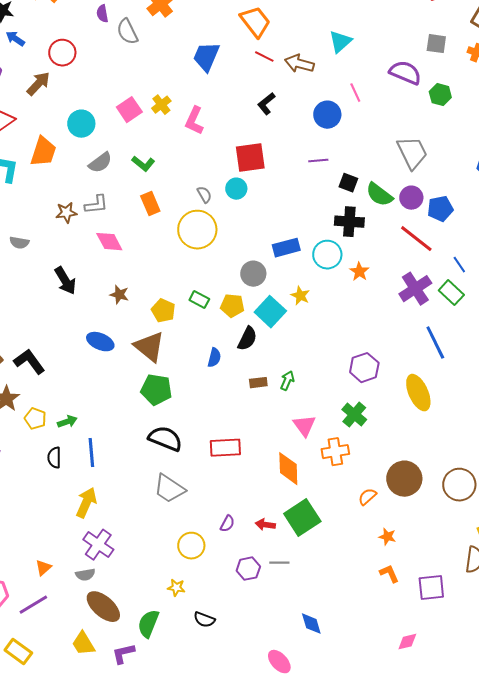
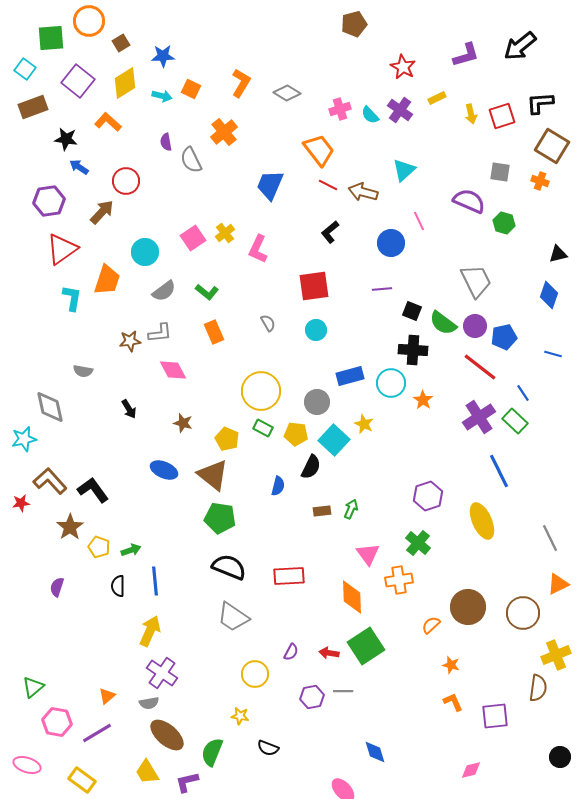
cyan circle: (236, 189) -> (316, 330), moved
yellow circle: (197, 230) -> (261, 391), moved
black arrow: (65, 281) -> (129, 409), size x0.7

